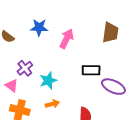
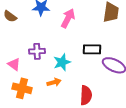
purple cross: (25, 68) -> (37, 51), moved, turned 35
cyan star: (48, 80) -> (62, 62), moved

